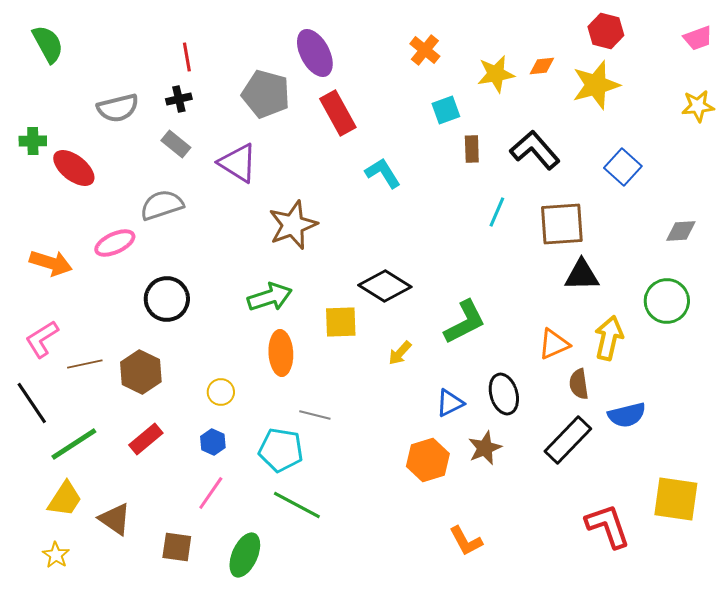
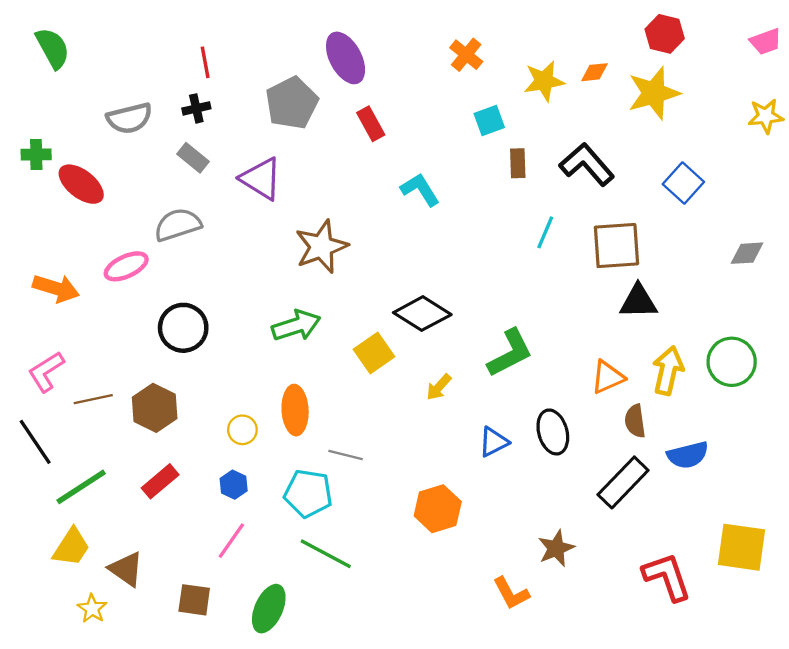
gray pentagon: (266, 94) -> (292, 103), turned 30
red rectangle: (338, 113) -> (371, 124), size x0.7
green circle: (667, 301) -> (732, 362), moved
yellow square: (341, 322) -> (374, 353), turned -33
orange ellipse: (281, 353) -> (295, 410), moved
brown star: (485, 448) -> (556, 548), moved
orange hexagon: (428, 460) -> (438, 509), moved
yellow star: (56, 555) -> (92, 609), moved

